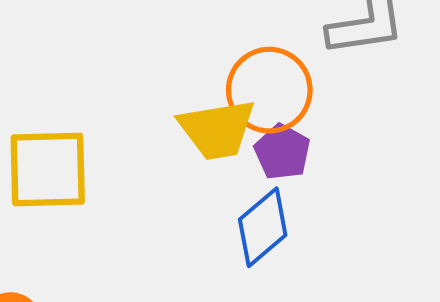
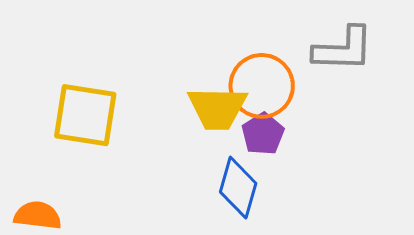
blue diamond: (263, 227) -> (238, 188), turned -44

